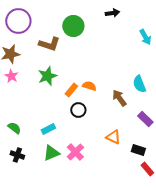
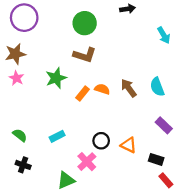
brown L-shape: (49, 44) -> (85, 55), moved
brown arrow: (119, 98) -> (129, 88), moved
black circle: (78, 110) -> (101, 141), moved
green triangle: (51, 153) -> (66, 180), moved

